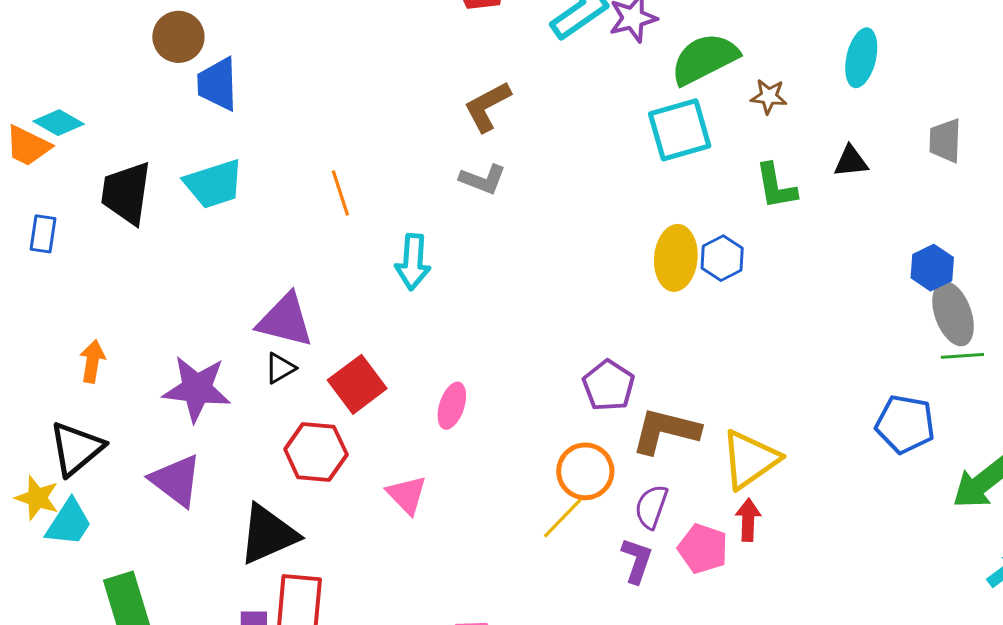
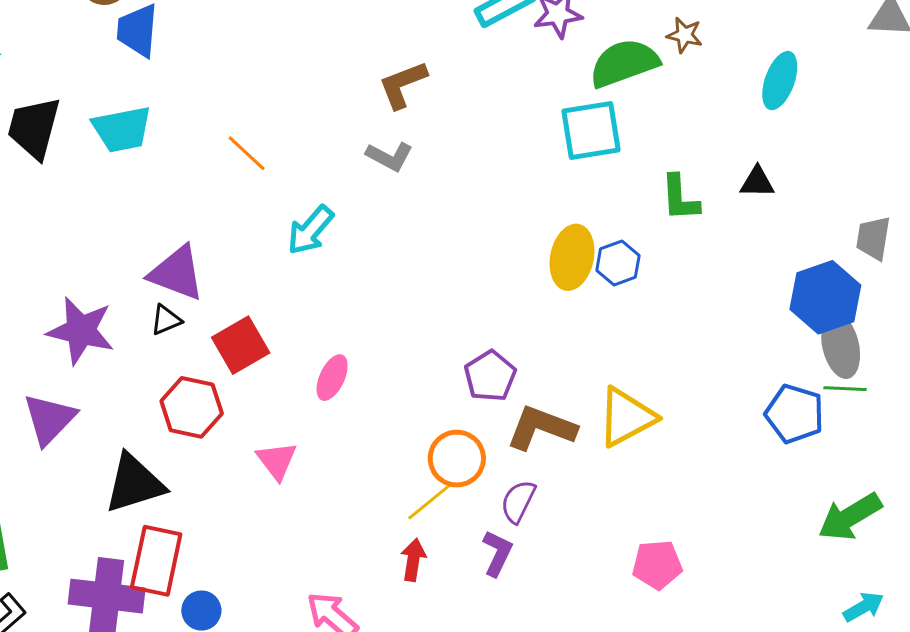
brown star: (769, 96) -> (685, 35), moved
gray trapezoid: (945, 141) -> (873, 238), moved
orange line: (340, 193) -> (247, 153), turned -36
cyan arrow: (413, 262) -> (310, 230), turned 30
blue hexagon: (932, 268) -> (825, 297), size x1.6
blue pentagon: (905, 424) -> (795, 414), moved
yellow triangle: (750, 459) -> (626, 417), moved
purple triangle: (176, 480) -> (49, 419), turned 30
red arrow: (748, 520) -> (413, 560), moved
pink pentagon: (703, 549) -> (657, 565), moved, turned -30

